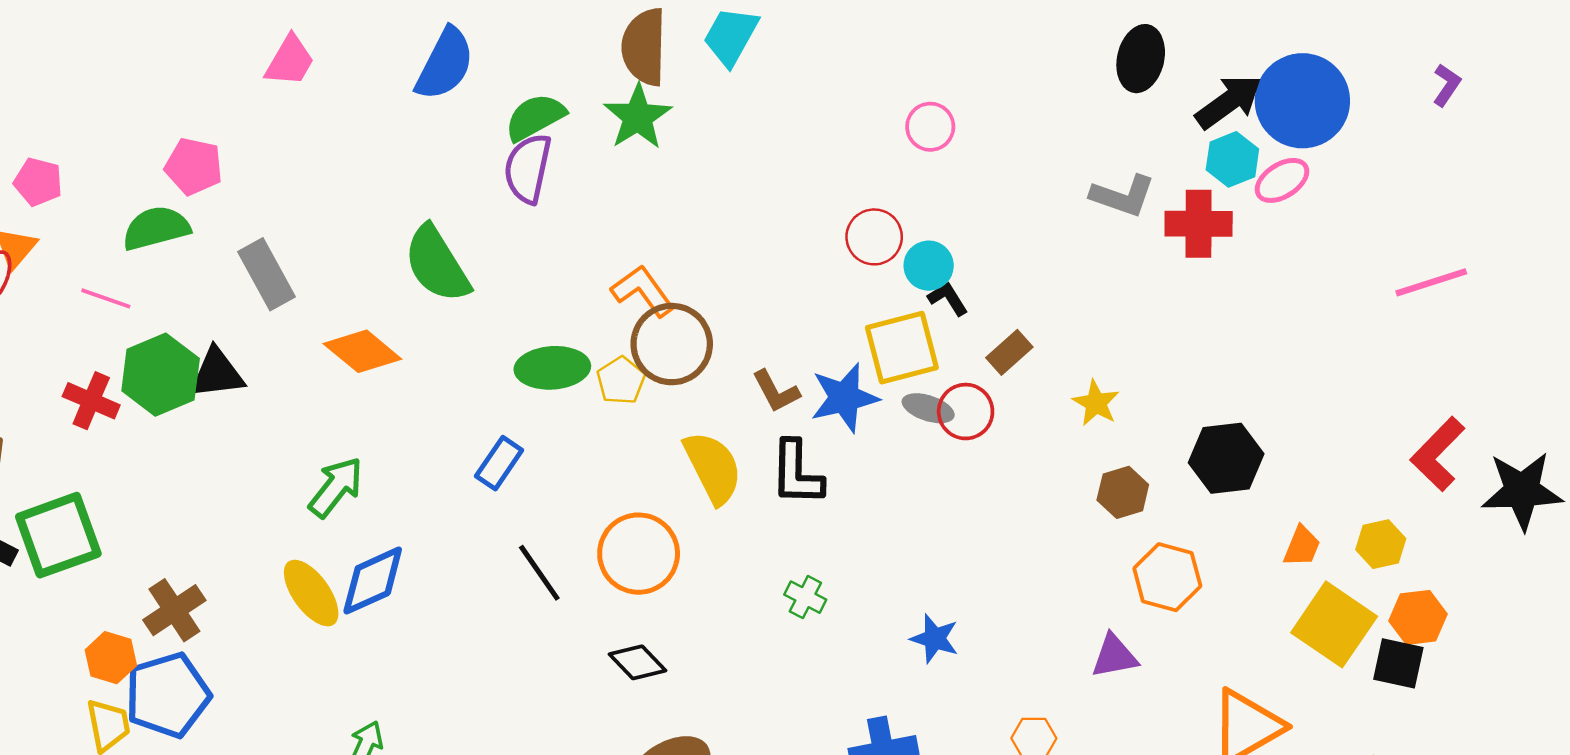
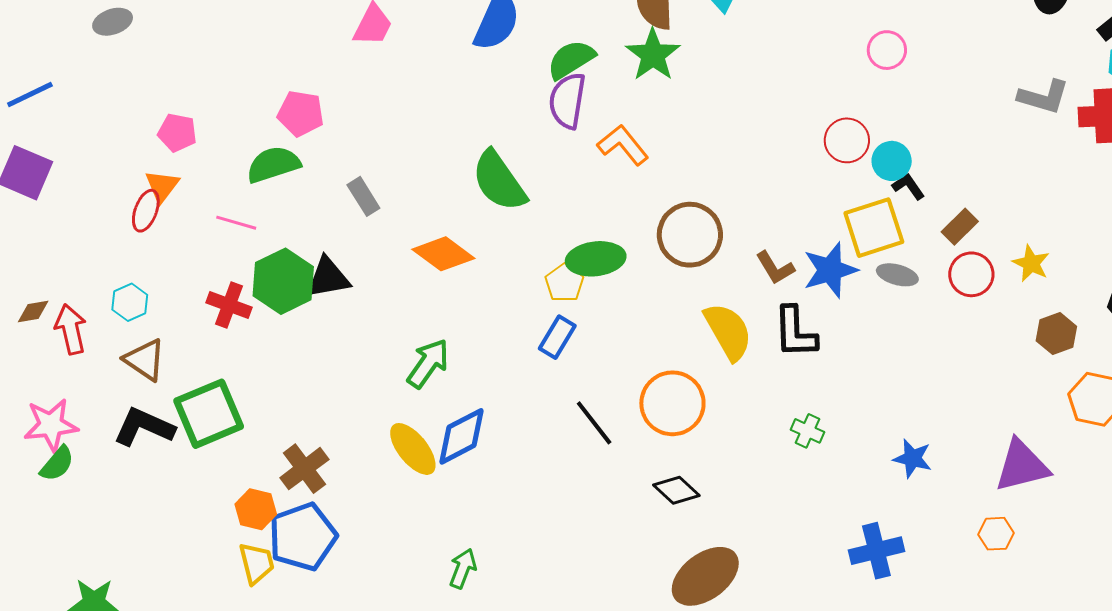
gray rectangle: (267, 274) -> (363, 196), size x0.7
orange L-shape: (643, 291) -> (623, 145), moved
yellow pentagon: (621, 381) -> (564, 283), moved
red circle: (966, 412) -> (971, 274), moved
purple triangle: (1114, 656) -> (1022, 466), moved, size x1.5

